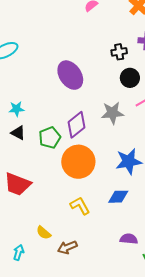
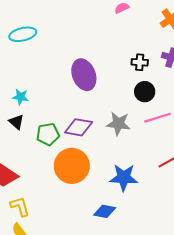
purple diamond: (76, 125) -> (79, 127), turned 36
yellow L-shape: (80, 206) -> (20, 207), moved

